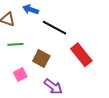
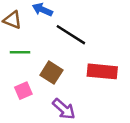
red rectangle: (81, 55) -> (102, 71), turned -50

